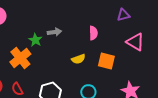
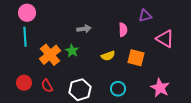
purple triangle: (123, 15) -> (145, 16), moved
green star: (35, 40) -> (72, 51), moved

